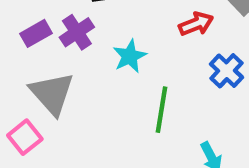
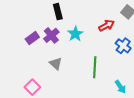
cyan star: (130, 56) -> (75, 34), moved
gray triangle: (52, 93) -> (56, 64), moved, size x0.6

